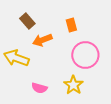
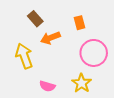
yellow arrow: (16, 58) -> (24, 56), turned 50

